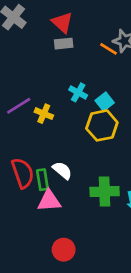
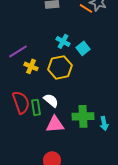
yellow cross: (44, 114) -> (31, 66), moved
yellow hexagon: (102, 125) -> (60, 67), moved
pink triangle: (49, 201) -> (55, 124), moved

